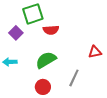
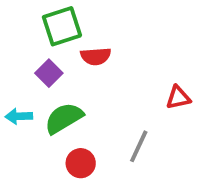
purple square: (16, 33) -> (49, 73), moved
green semicircle: (46, 60) -> (64, 118), moved

